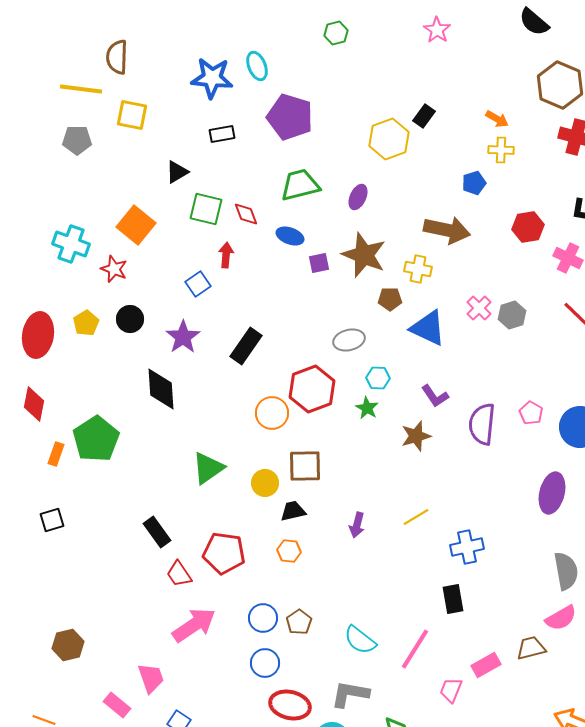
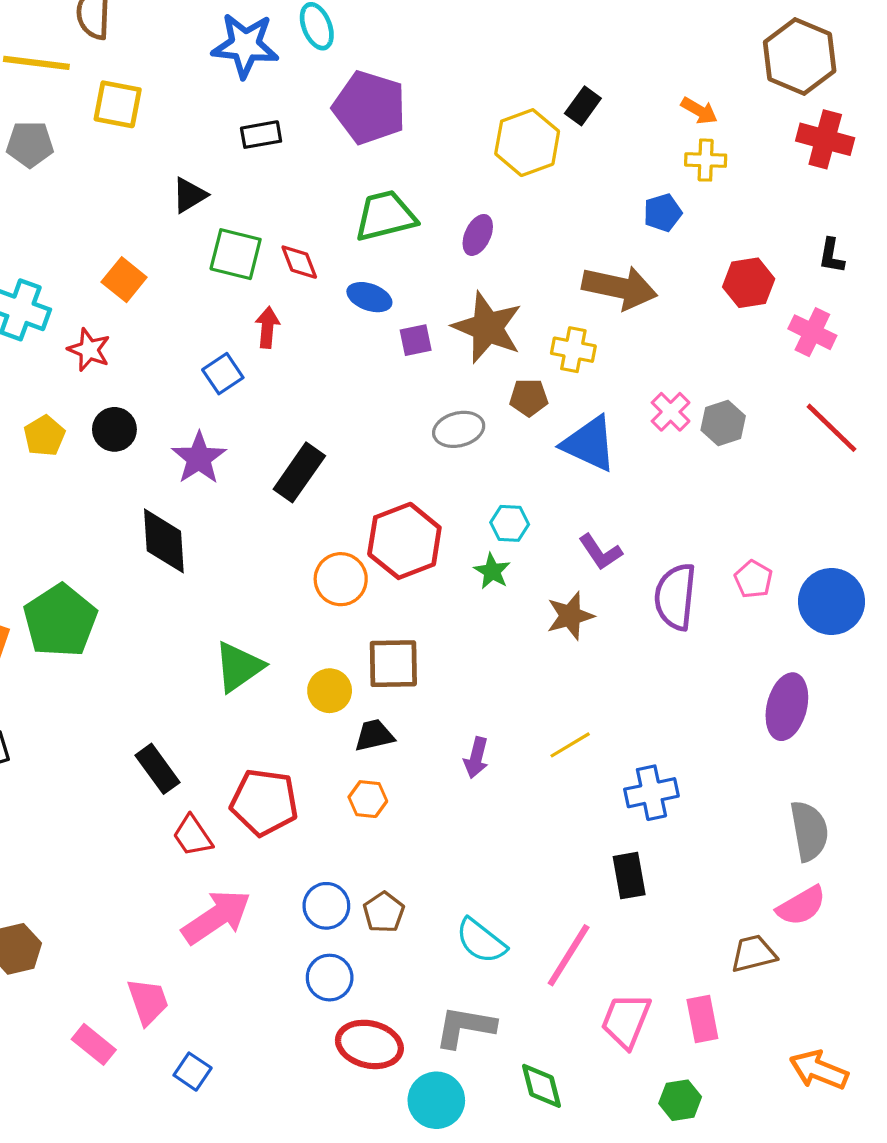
orange square: (136, 225) -> (124, 280), size x0.7
gray ellipse: (349, 340) -> (459, 429), moved
pink rectangle: (486, 665) -> (702, 1019), moved, turned -72
pink trapezoid: (451, 690) -> (626, 1021), size x1.4

